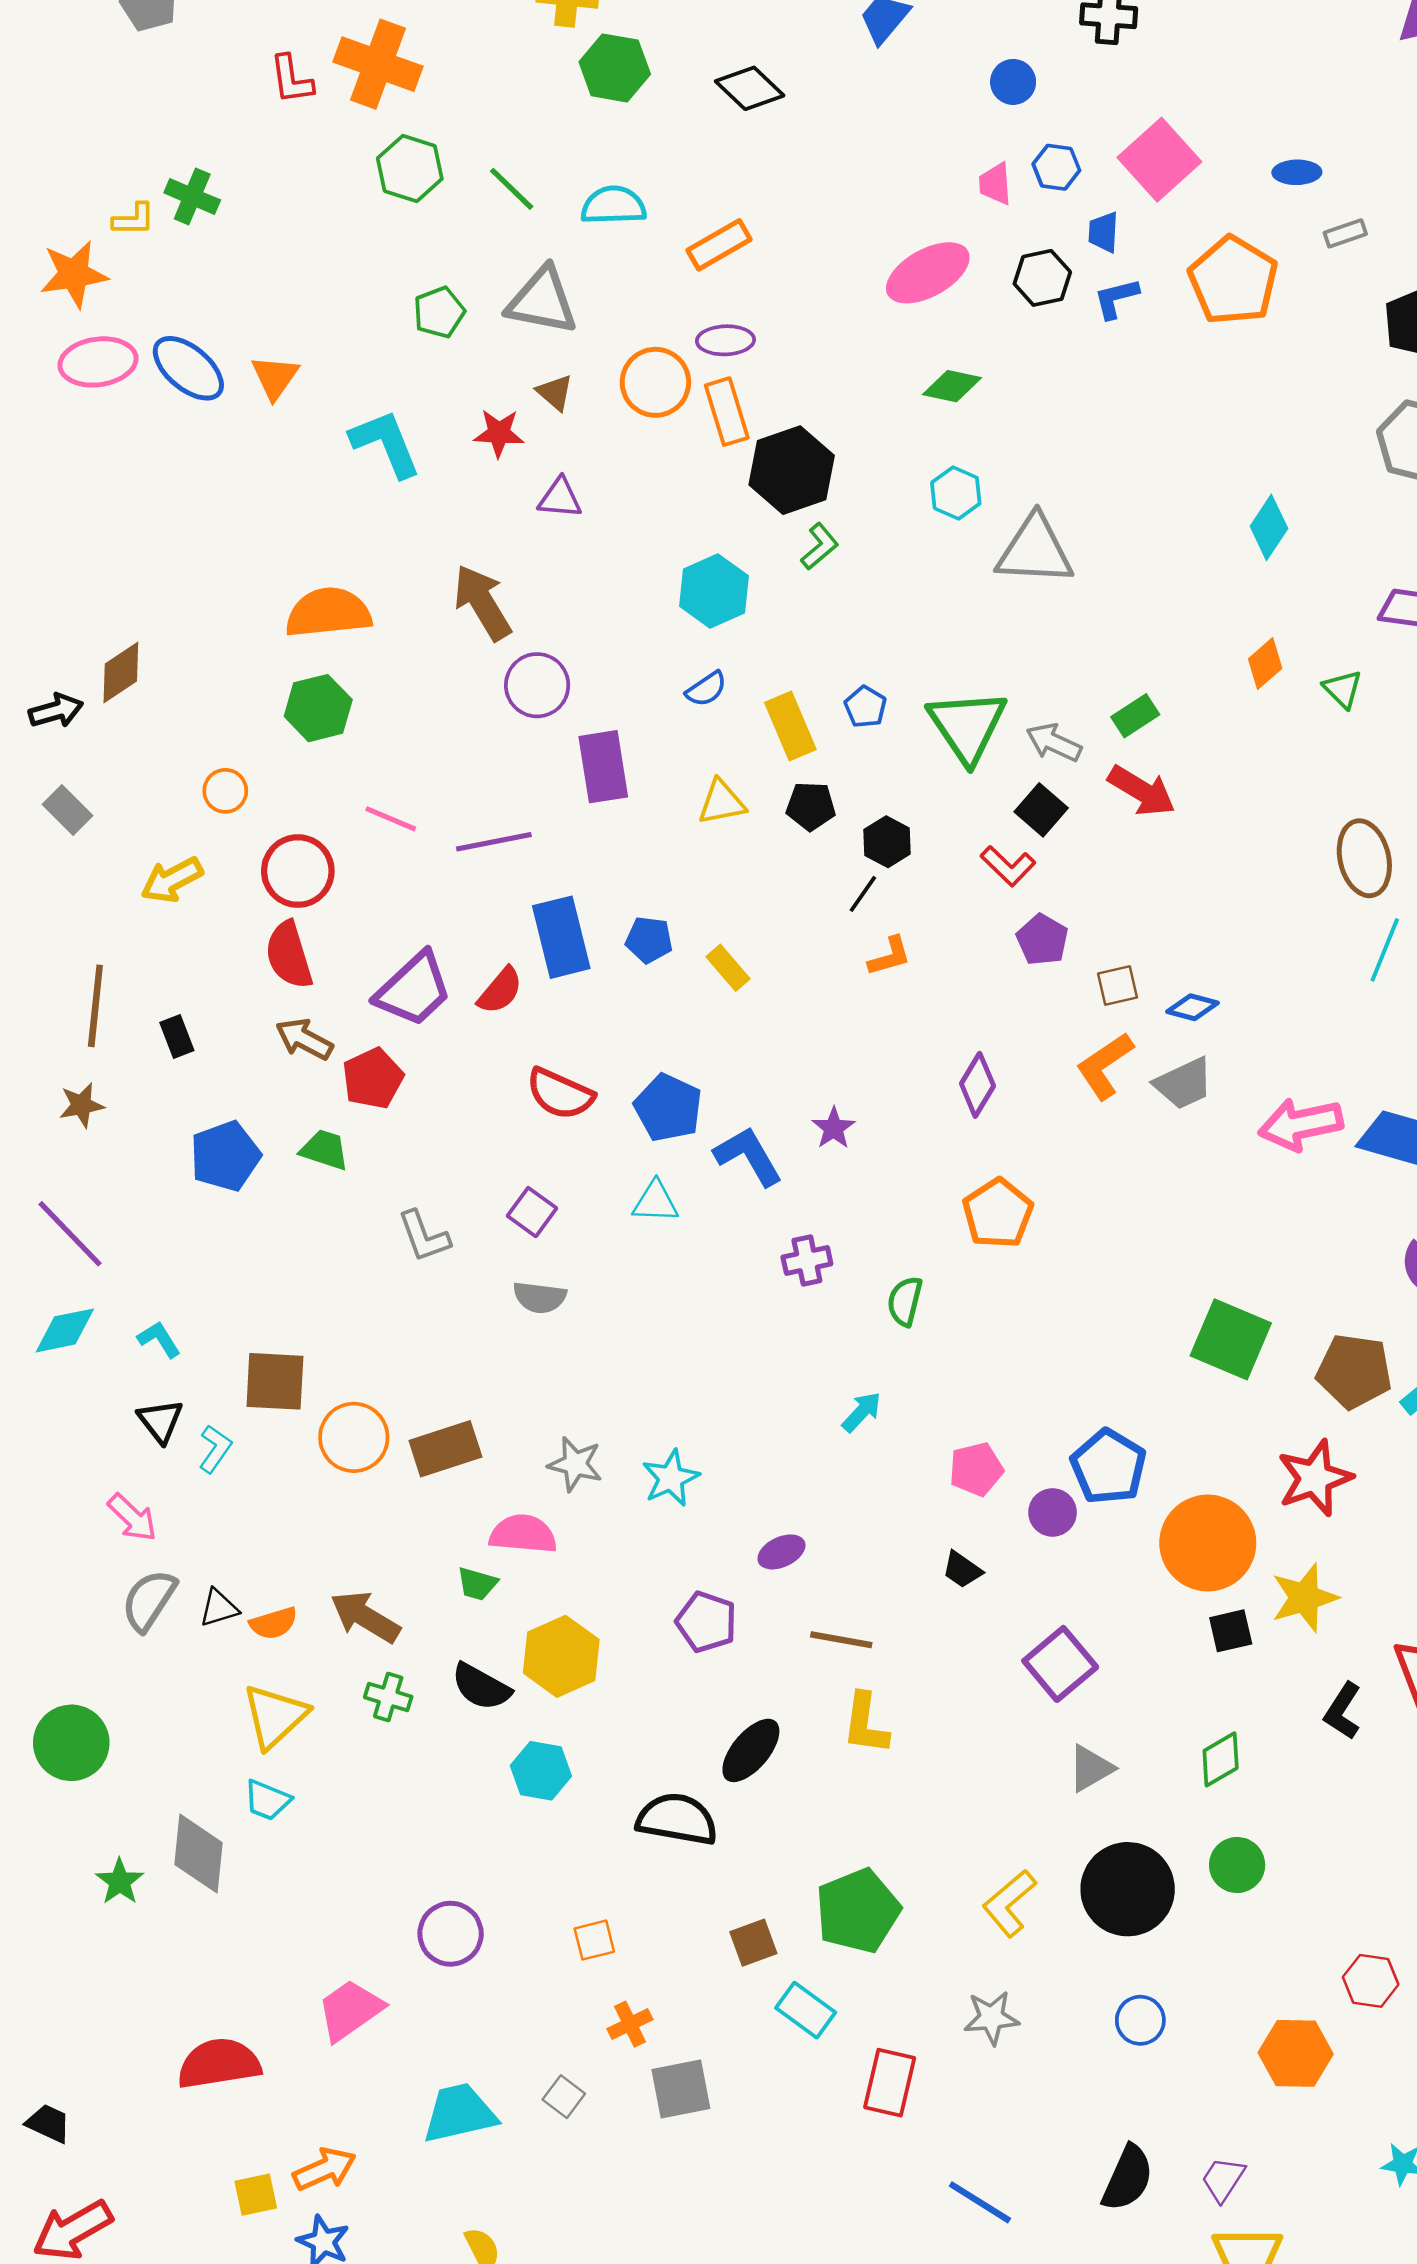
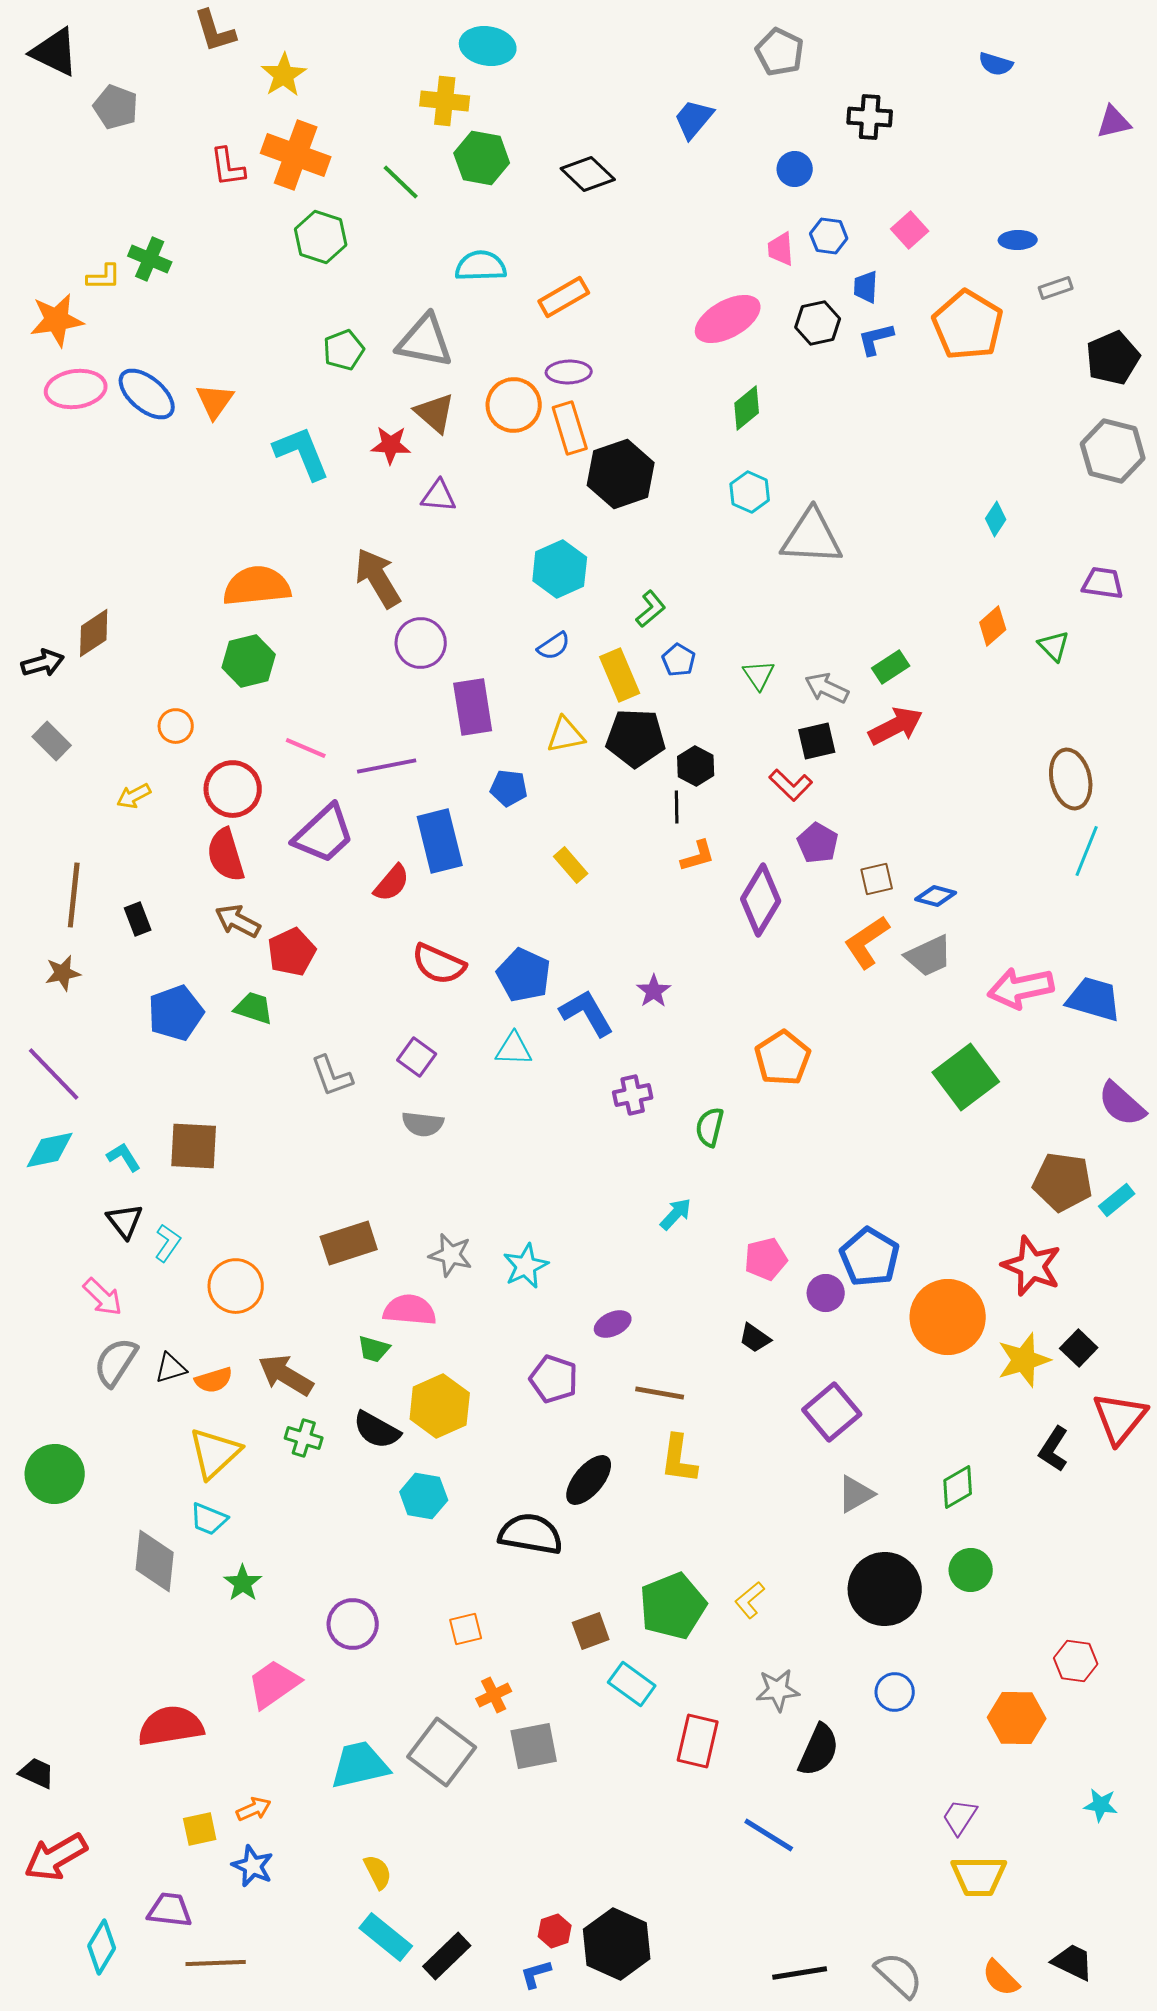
pink square: (1159, 160) -> (910, 230), size x0.6
green line: (512, 189) -> (401, 182), moved
green diamond: (952, 386) -> (747, 408), turned -51
brown triangle: (555, 392) -> (435, 413), size x1.4
cyan diamond: (1269, 527) -> (996, 519), size x0.7
green L-shape: (820, 546) -> (651, 609), moved
green triangle: (967, 726) -> (759, 675), size x0.5
red arrow: (1142, 791) -> (896, 726), turned -58
black pentagon: (811, 806) -> (636, 738), size x1.5
black square: (1041, 810) -> (817, 741), turned 36
yellow arrow: (172, 880) -> (134, 796), size x0.7
black line: (863, 894) -> (677, 807), turned -36
blue pentagon: (649, 940) -> (509, 788), moved
purple trapezoid: (414, 989) -> (324, 834), moved
purple diamond: (977, 1085) -> (761, 900), moved, size x1.4
green square: (1231, 1339) -> (966, 1077), moved, turned 30
brown square: (275, 1381) -> (194, 1146), moved
orange circle: (354, 1437) -> (236, 1286), moved
red star: (1315, 1478) -> (1032, 1266), turned -30
black square: (1231, 1631) -> (1079, 1348), moved, turned -33
green star: (120, 1882) -> (243, 1583), moved
yellow L-shape: (1009, 1903) -> (750, 1600), moved, size x0.7
gray square: (564, 2097) -> (442, 1752), size x2.0
orange arrow: (325, 2169) -> (254, 1809), size x0.7
black semicircle: (1128, 2178) -> (819, 1750), moved

